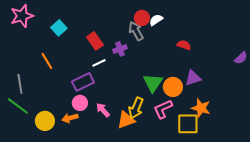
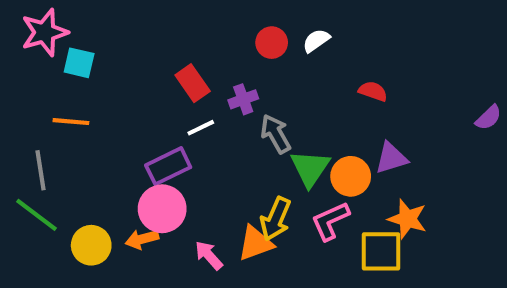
red circle: (142, 18) -> (272, 43), moved
cyan square: (59, 28) -> (79, 63), moved, turned -35
gray arrow: (136, 31) -> (276, 134), moved
orange line: (47, 61) -> (71, 122), moved, turned -54
pink circle: (80, 103) -> (162, 209), size x1.5
pink arrow: (103, 110) -> (209, 255), moved

